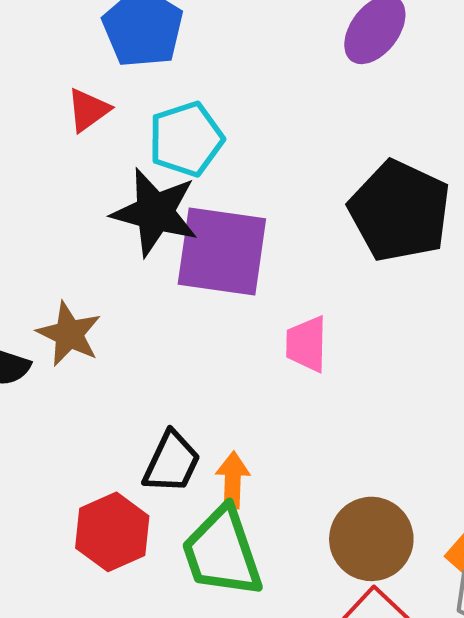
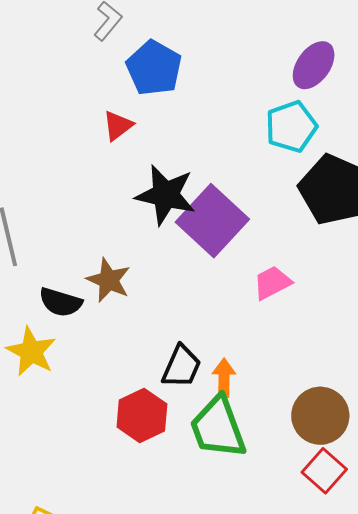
cyan pentagon: (186, 139) -> (291, 127), moved
purple square: (222, 251) -> (212, 221), turned 36
pink trapezoid: (306, 344) -> (272, 283), turned 63

